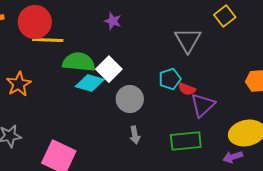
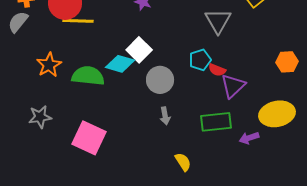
green semicircle: (79, 62) -> (88, 76), moved
purple arrow: (233, 157) -> (249, 138), moved

